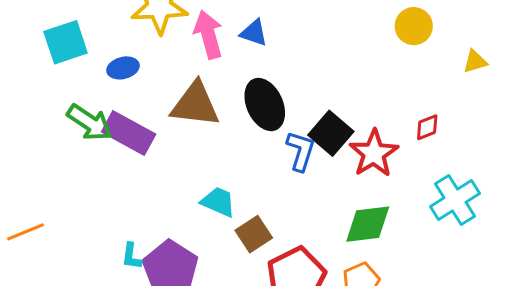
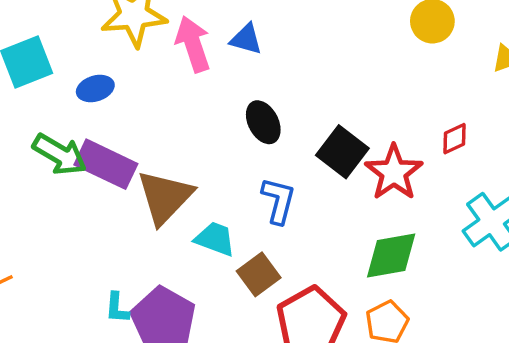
brown triangle: (195, 105) -> (165, 197), moved, turned -50
black ellipse: (265, 105) -> (263, 122), size x0.7
blue L-shape: (301, 151) -> (278, 201), moved

